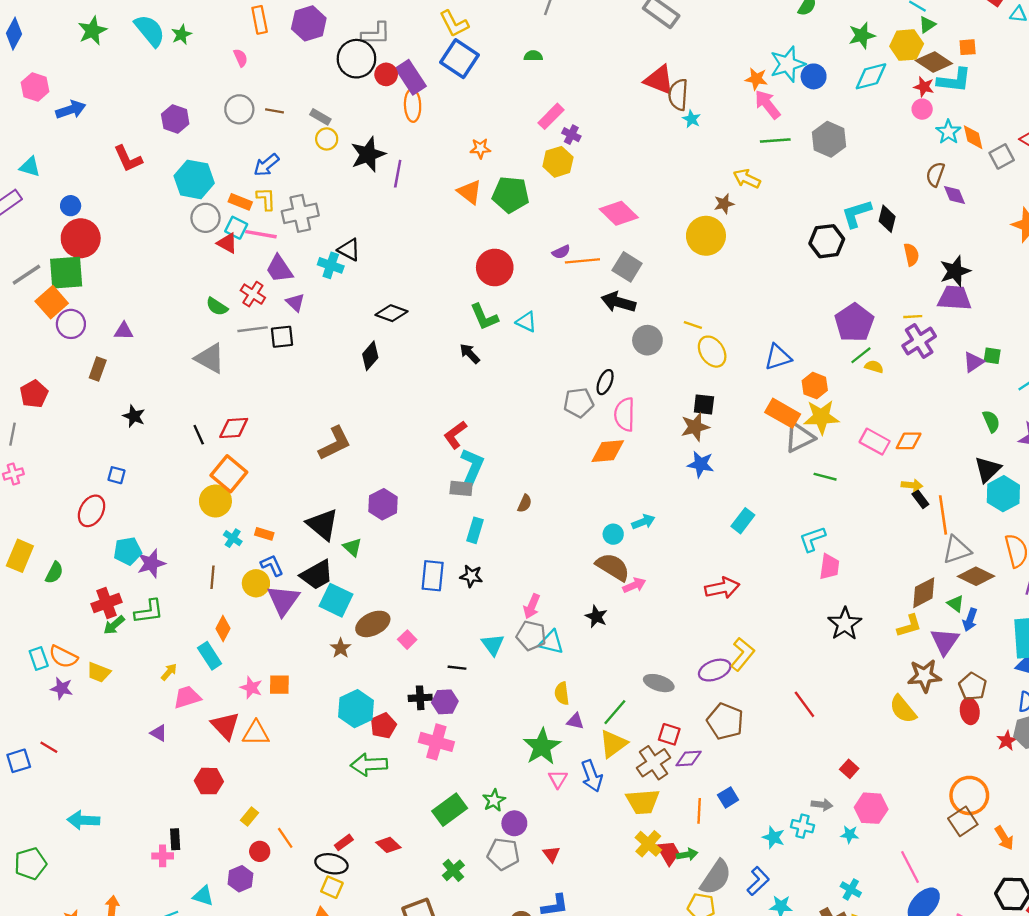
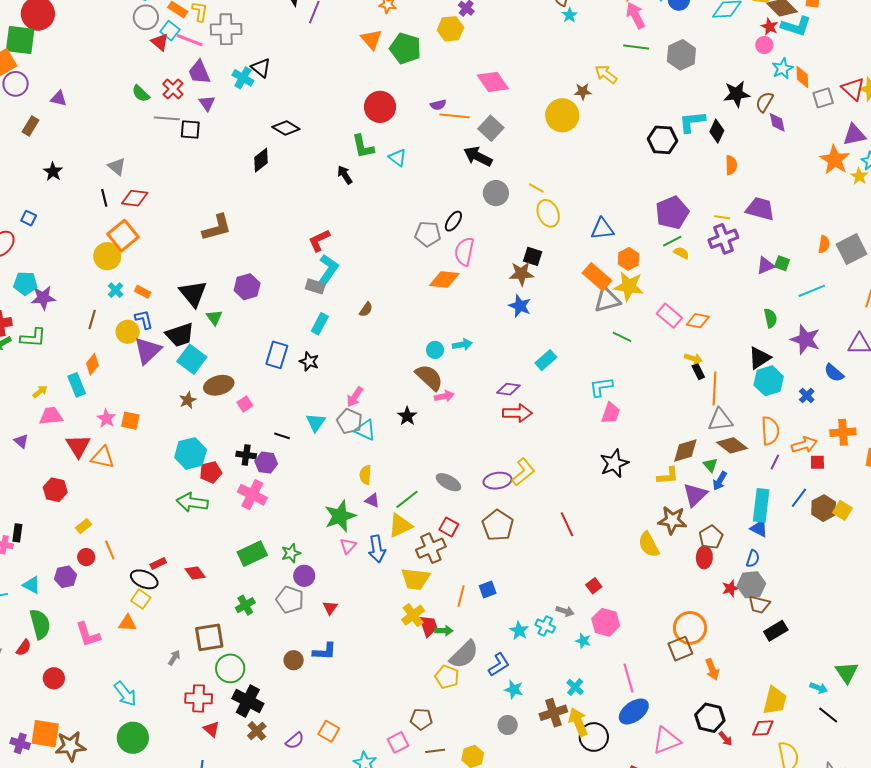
black star: (955, 271) -> (737, 94), moved
gray triangle: (210, 358) -> (117, 166), moved, size x0.7
purple diamond: (689, 758) -> (508, 389), moved

